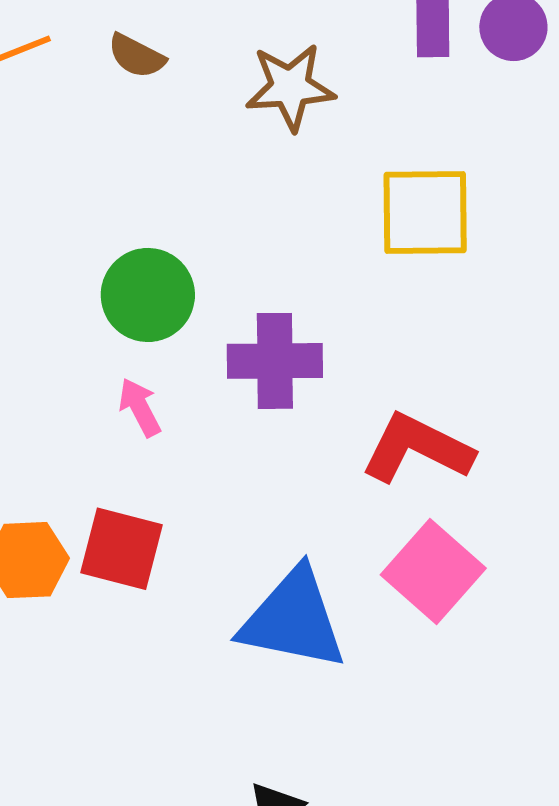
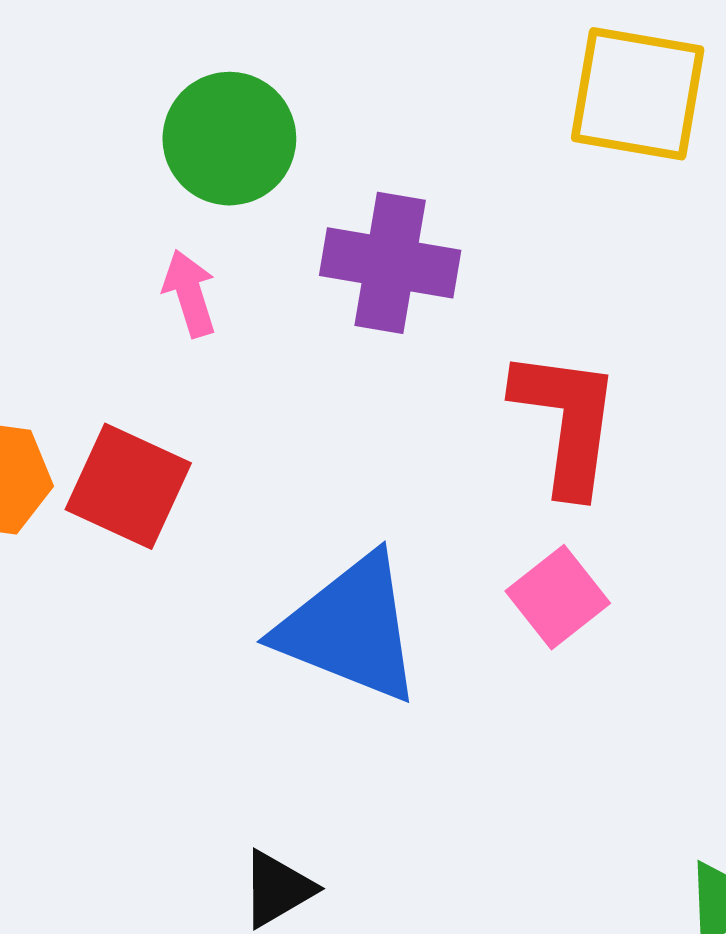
red L-shape: (417, 448) -> (567, 421), turned 61
pink square: (433, 571) -> (558, 597), size x0.7

